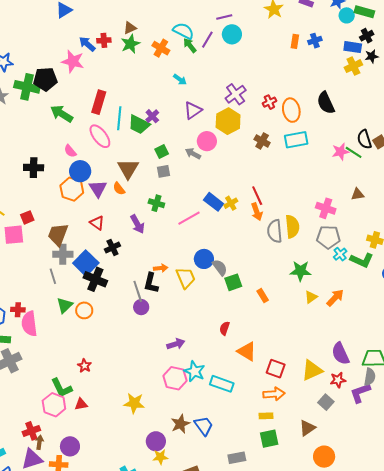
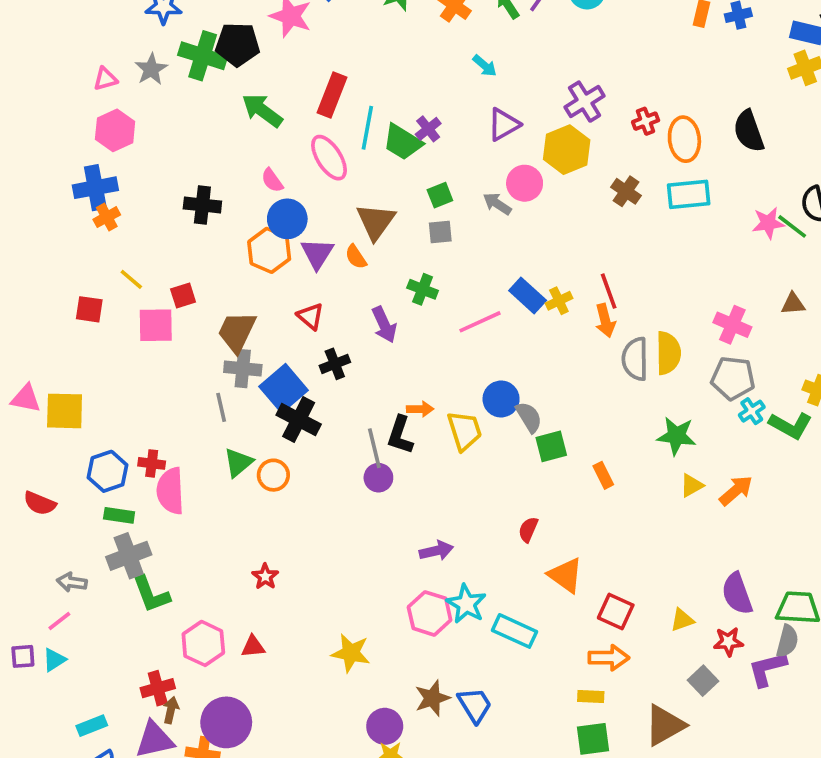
yellow triangle: (312, 370) -> (682, 620), size x0.6
green L-shape: (61, 388) -> (151, 594), moved
brown triangle: (307, 428) -> (665, 725), size x1.4
purple circle: (70, 446) -> (226, 722), size x1.4

